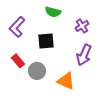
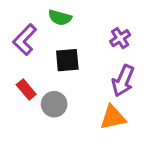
green semicircle: (53, 12) -> (60, 18), moved
orange triangle: (66, 81) -> (113, 117), moved, turned -36

